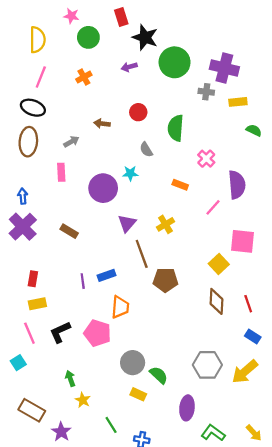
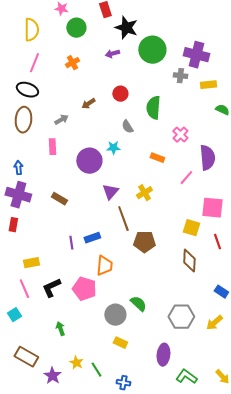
brown arrow: (102, 124) -> (88, 104), turned -40
purple cross: (23, 227) -> (18, 195), turned -30
yellow square: (219, 264) -> (191, 228), turned -30
red rectangle: (33, 279) -> (13, 225), moved
red line: (248, 304) -> (217, 242), moved
yellow arrow: (245, 372) -> (214, 323), size x0.7
green semicircle: (159, 375) -> (138, 304), moved
yellow star: (83, 400) -> (76, 363), moved

